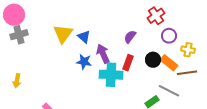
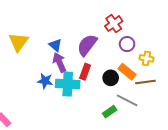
blue triangle: (84, 37) -> (55, 45), moved
purple semicircle: (130, 37) -> (87, 45), size x1.6
black circle: (153, 60) -> (111, 78), moved
blue star: (84, 62) -> (45, 81), moved

